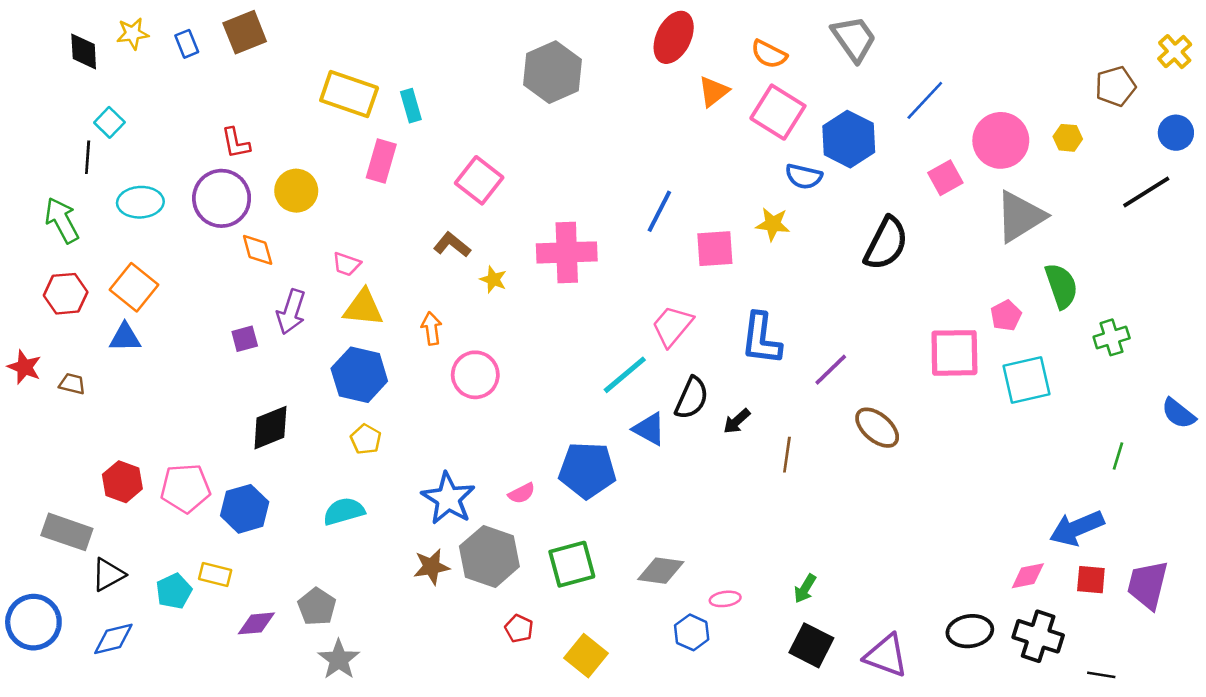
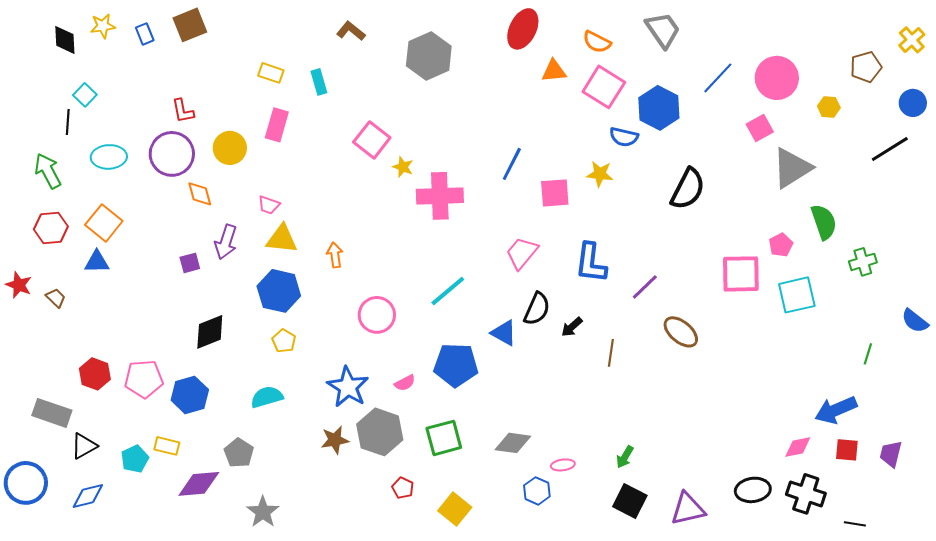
orange triangle: (714, 91) -> (554, 71), turned 32
yellow rectangle: (349, 94) -> (271, 73), size x0.6
pink circle: (1001, 140) -> (777, 78), moved
pink rectangle: (381, 161) -> (277, 125), moved
pink square: (945, 178) -> (760, 128), moved
brown L-shape: (452, 245) -> (351, 31), moved
yellow star: (493, 280) -> (403, 167), moved
pink circle: (475, 375) -> (377, 315), moved
cyan line: (625, 375) -> (448, 291), moved
brown trapezoid: (72, 384) -> (56, 298), turned 30
purple trapezoid: (1148, 585) -> (891, 454), size x0.7
gray pentagon: (317, 607) -> (239, 453), moved
purple diamond: (256, 623) -> (199, 484), size x1.4
purple triangle: (886, 656) -> (688, 509), turned -33

